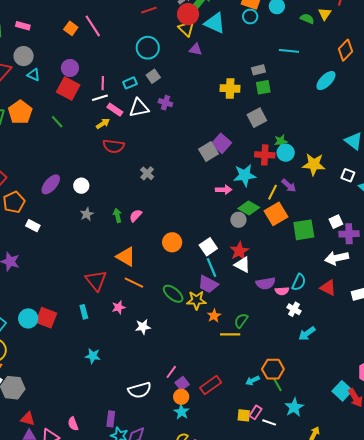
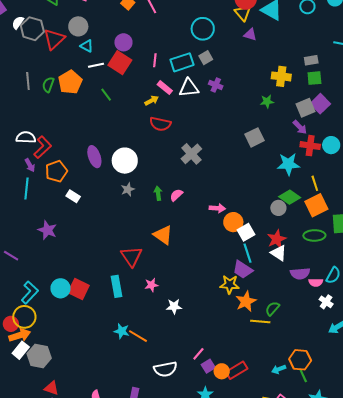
cyan rectangle: (130, 83) -> (182, 62), size x1.6
white line: (100, 98) -> (96, 65), moved
green star: (281, 141) -> (267, 101), moved
purple square: (221, 143) -> (320, 104), moved
gray cross: (147, 173) -> (191, 154), size x1.5
purple ellipse: (51, 184) -> (94, 157), turned -65
white circle: (81, 186) -> (125, 161), size x1.6
purple arrow: (289, 186) -> (300, 127), moved
pink arrow: (224, 190) -> (217, 208), moved
yellow line: (273, 192) -> (315, 183), turned -49
orange circle: (172, 242) -> (233, 222), moved
orange line: (134, 283) -> (138, 336), moved
green ellipse: (173, 294) -> (314, 235), moved, turned -45
cyan rectangle: (84, 312) -> (117, 286), size x1.5
orange star: (214, 316) -> (246, 301), size x1.5
orange circle: (181, 397) -> (222, 371), moved

